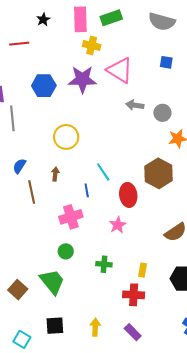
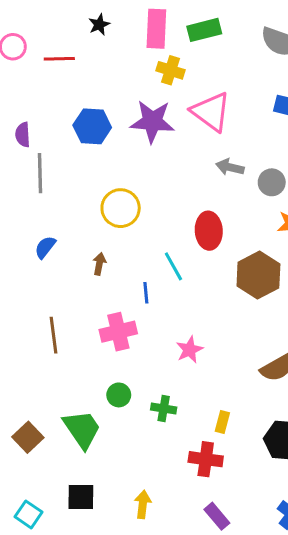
brown line: (32, 192) -> (53, 335), moved
red ellipse: (128, 195) -> (209, 231), moved
green circle: (66, 251) -> (119, 395), moved
purple rectangle: (133, 332) -> (217, 516), moved

